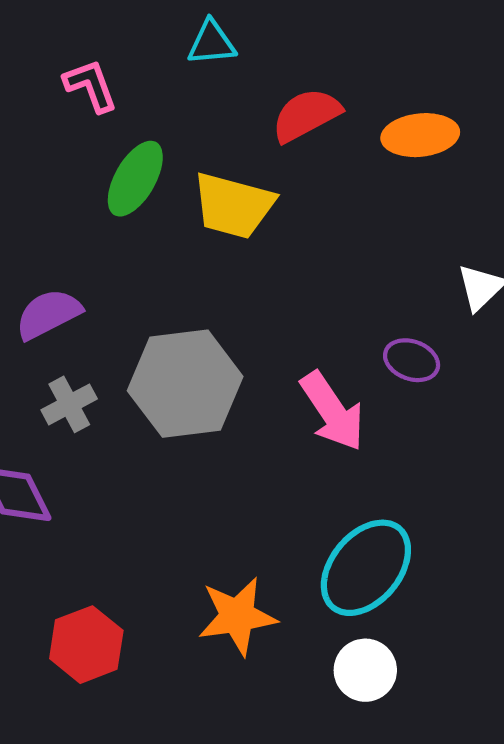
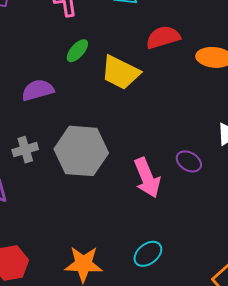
green ellipse: (135, 179) -> (77, 51), size x0.7
purple semicircle: (48, 314) -> (38, 90), moved
cyan ellipse: (366, 568) -> (148, 254), size x0.6

